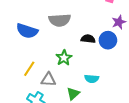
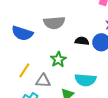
cyan semicircle: (92, 79) -> (85, 80), size x1.5

